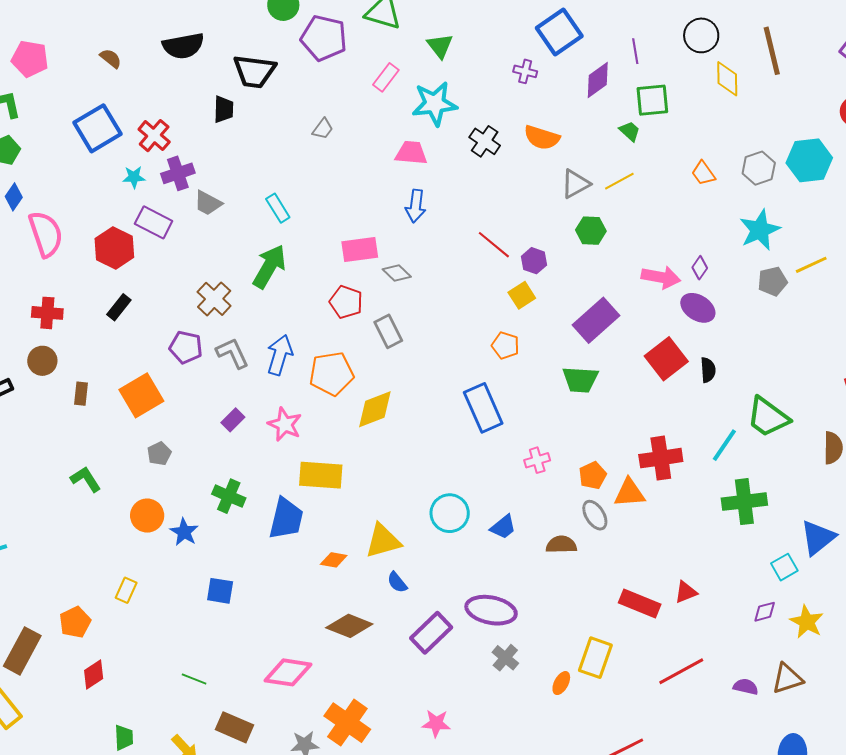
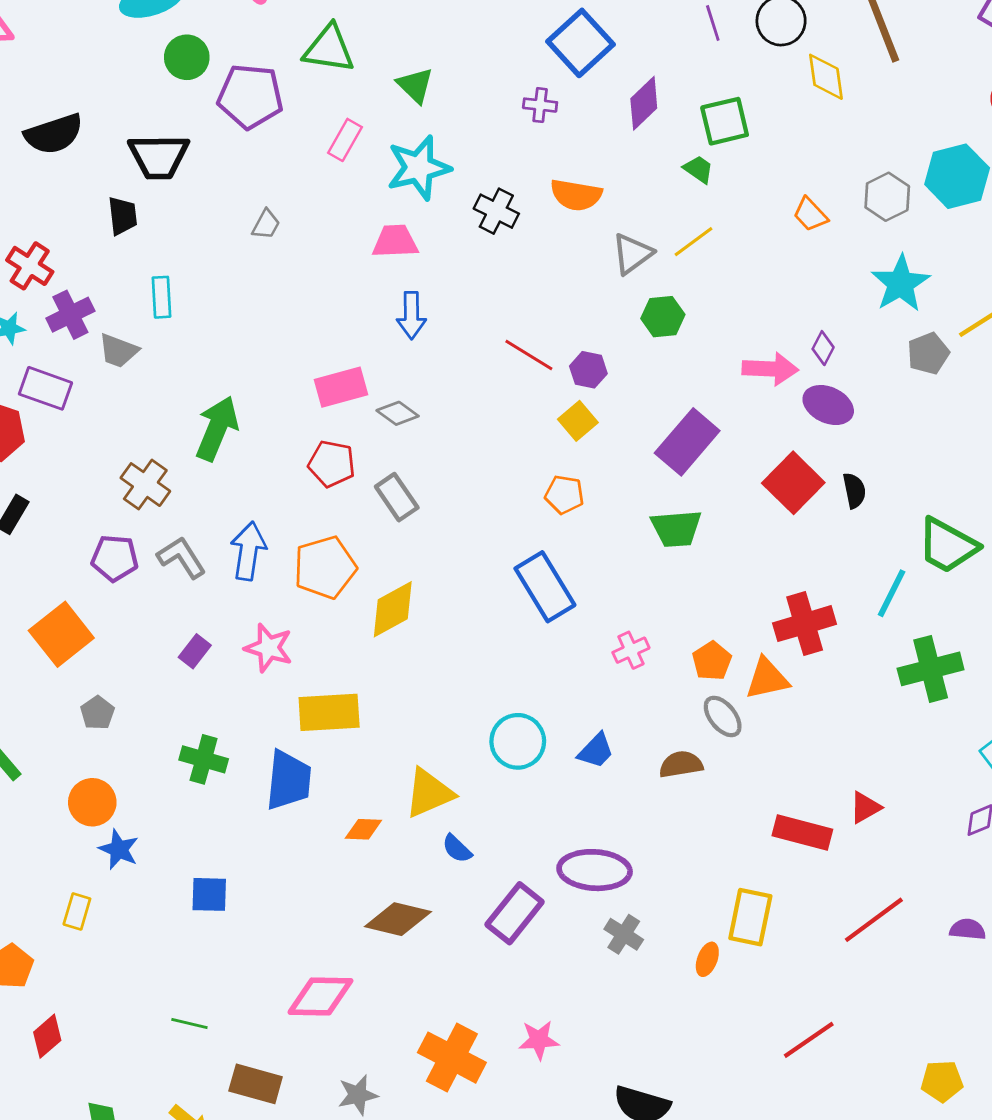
purple line: (635, 51) -> (713, 23), moved
cyan rectangle: (278, 208) -> (162, 297), moved, turned 36
blue star: (184, 532) -> (119, 849), moved
orange cross: (347, 723) -> (452, 1058), moved

